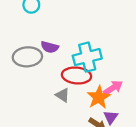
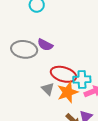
cyan cross: (87, 57) -> (82, 79), moved, size x0.7
orange star: (99, 97) -> (68, 92), moved

